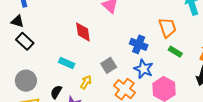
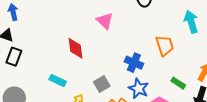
black rectangle: (25, 41) -> (14, 57), turned 66
green rectangle: (175, 52) -> (178, 83), moved

